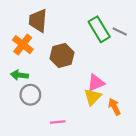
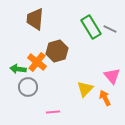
orange cross: (23, 45) -> (37, 62), moved
pink triangle: (96, 83) -> (112, 76), moved, turned -48

